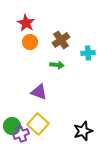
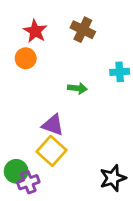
brown cross: (61, 40) -> (83, 30), moved, turned -30
orange circle: (30, 42) -> (26, 58), moved
yellow square: (38, 124) -> (52, 151), moved

